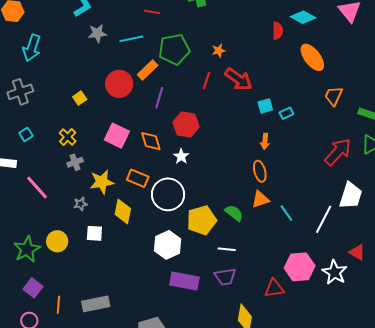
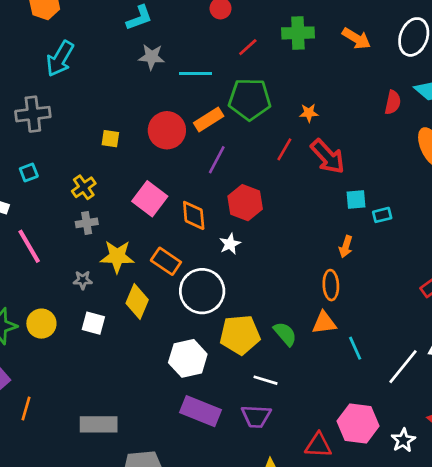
red line: (152, 12) -> (248, 47), moved, turned -63
yellow square: (80, 98) -> (110, 139), turned 32
white star: (335, 272) -> (403, 440), size x0.7
gray rectangle: (96, 304) -> (99, 424), moved

